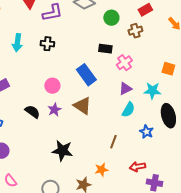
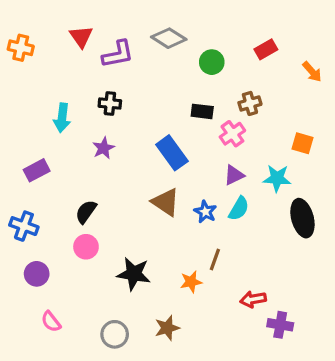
brown cross: (135, 31) -> (250, 103), moved
cyan arrow: (17, 43) -> (62, 118), moved
pink circle: (52, 86) -> (86, 247), moved
purple star: (54, 110) -> (103, 148), moved
black semicircle: (32, 112) -> (86, 212), turned -91
blue star: (146, 132) -> (205, 212), moved
orange star: (101, 170) -> (191, 282), moved

